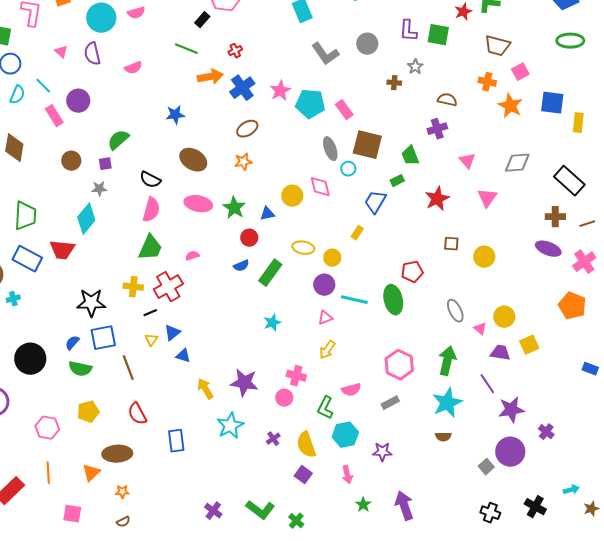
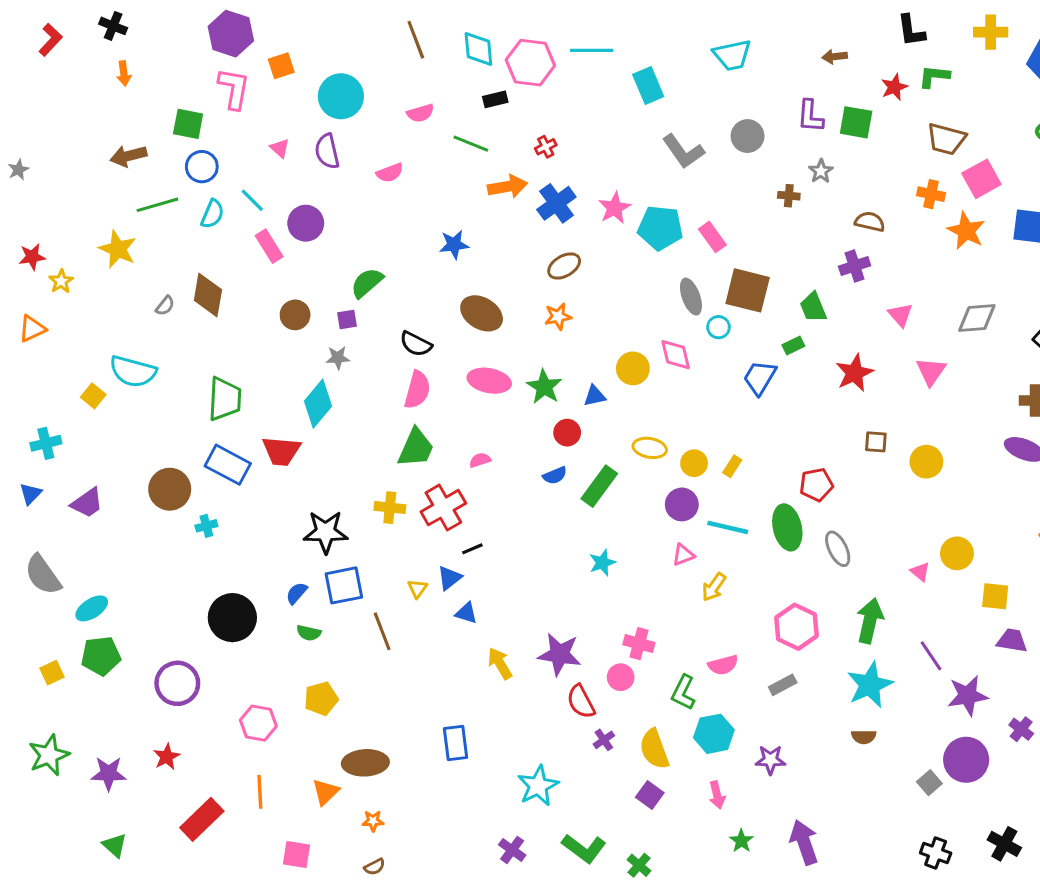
pink semicircle: (136, 13) -> (420, 113), moved
black rectangle: (202, 20) -> (495, 99), turned 35
pink square: (520, 72) -> (981, 179), size x1.4
yellow rectangle: (357, 233) -> (732, 466), moved
gray ellipse: (455, 311) -> (838, 549), moved
black line: (150, 313) -> (472, 549), moved
yellow square: (529, 345) -> (995, 596), turned 30
yellow arrow: (327, 350) -> (714, 587), moved
purple trapezoid: (500, 353) -> (1012, 641), moved
green semicircle: (80, 369) -> (309, 633), size x0.7
red semicircle: (137, 414) -> (581, 702), moved
cyan star: (230, 426) -> (538, 786), moved

